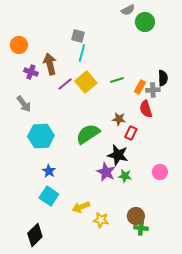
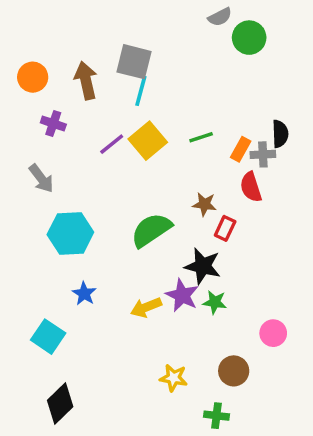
gray square: (78, 36) -> (134, 62), size x1.5
brown arrow: (50, 64) -> (86, 81), moved
pink circle: (160, 172) -> (273, 333), moved
cyan square: (49, 196) -> (48, 337), moved
yellow arrow: (81, 207) -> (146, 307), moved
green cross: (141, 228) -> (216, 416), moved

